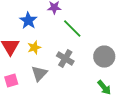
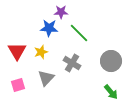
blue star: (28, 20) -> (49, 28), moved, turned -30

